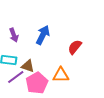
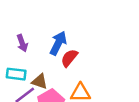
red semicircle: (75, 47) -> (69, 58), moved

